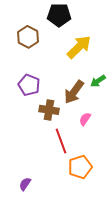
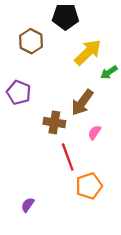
green arrow: (98, 81) -> (109, 72), moved
purple pentagon: (29, 85) -> (19, 92), moved

